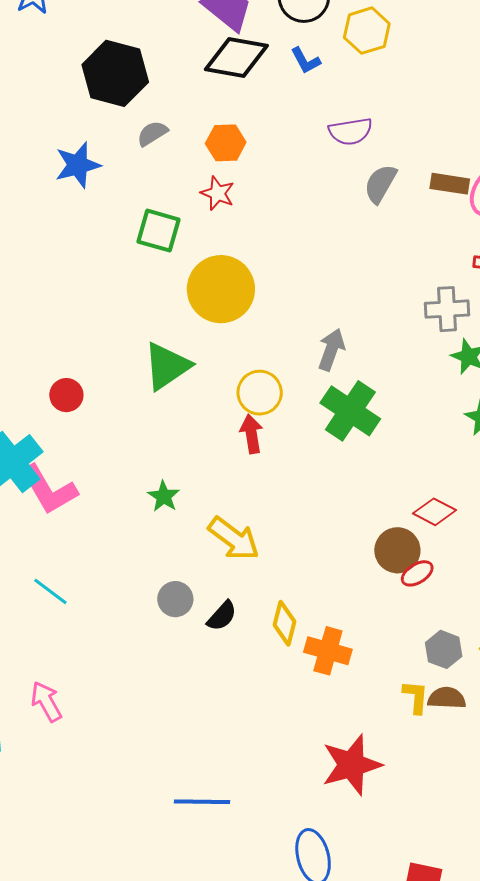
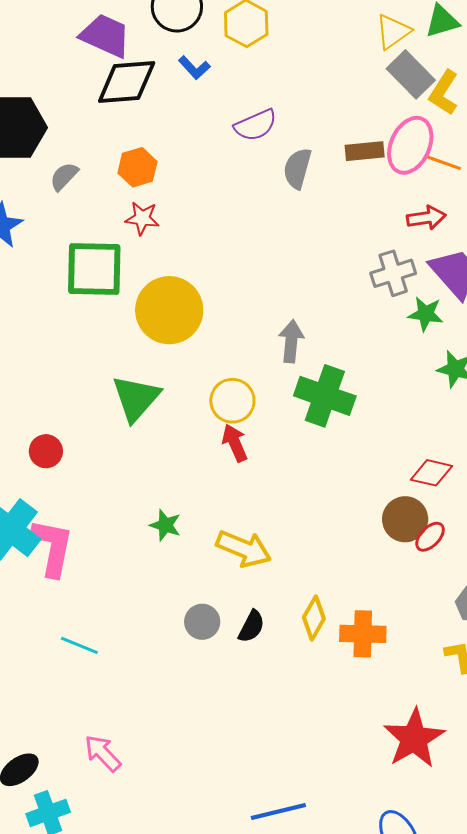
green square: (159, 231) -> (94, 269), size x1.4
pink L-shape: (49, 490) -> (52, 547), turned -124
yellow diamond: (284, 623) -> (314, 618), turned 30

